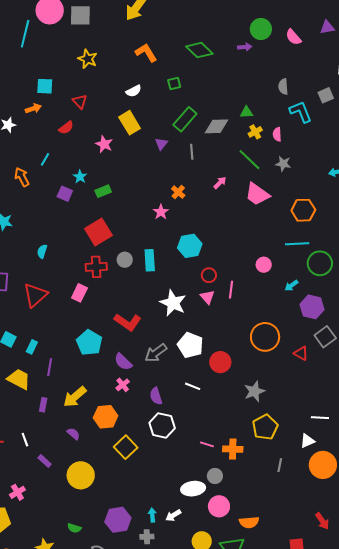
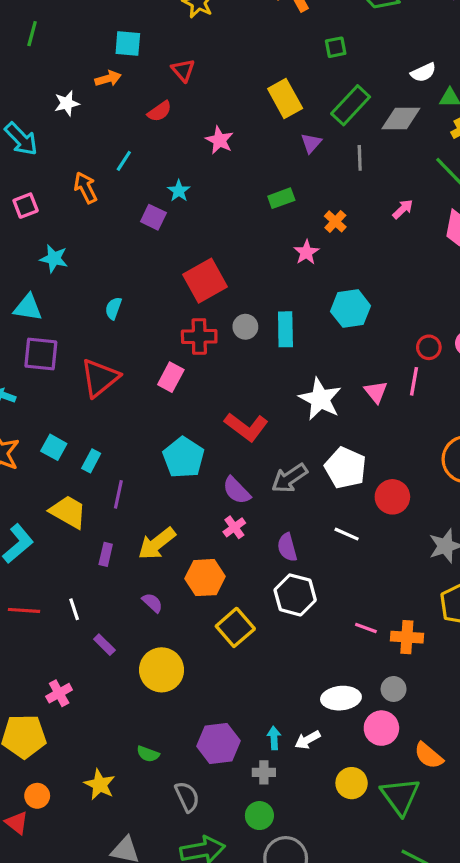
white semicircle: (134, 91) -> (423, 72), moved
yellow rectangle: (130, 123) -> (285, 98), moved
green rectangle: (103, 191) -> (281, 198), moved
red circle: (209, 275) -> (429, 347), moved
gray circle: (215, 476) -> (394, 689), moved
orange semicircle: (249, 522) -> (429, 756), turned 42

